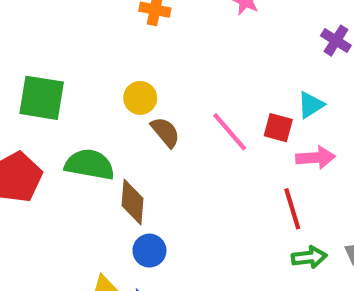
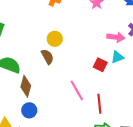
yellow circle: (140, 98) -> (55, 39), moved
pink line: (230, 132) -> (77, 90), moved
pink arrow: (315, 158) -> (116, 37), moved

